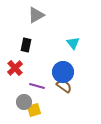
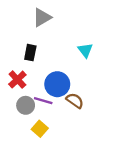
blue circle: (63, 72) -> (57, 84), moved
gray circle: (24, 102) -> (26, 105), moved
yellow square: (34, 110) -> (40, 129), turned -32

